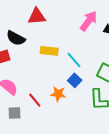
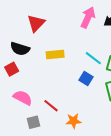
red triangle: (37, 16) -> (36, 23), turned -30
cyan line: (74, 60) -> (93, 58), moved
orange star: (58, 94) -> (74, 121), moved

